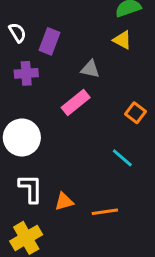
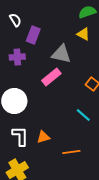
white semicircle: (17, 33) -> (15, 20), moved
gray triangle: (90, 69) -> (61, 54), size x1.5
orange triangle: (64, 202) -> (43, 137), moved

